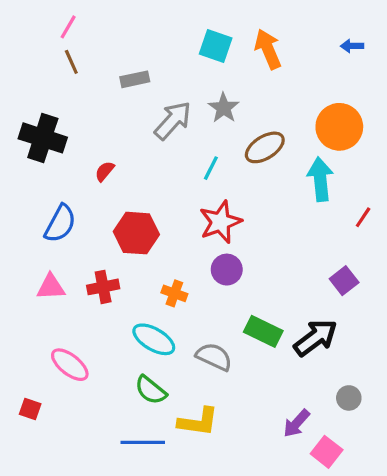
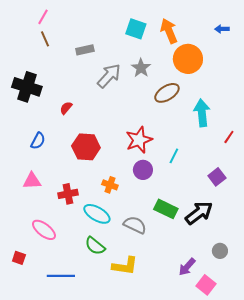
orange circle: (339, 127) -> (188, 59), moved
cyan line: (211, 168) -> (174, 156), moved
blue semicircle: (60, 224) -> (38, 141), size x0.7
red cross: (103, 287) -> (68, 194), moved
blue line: (143, 442) -> (61, 276), moved

